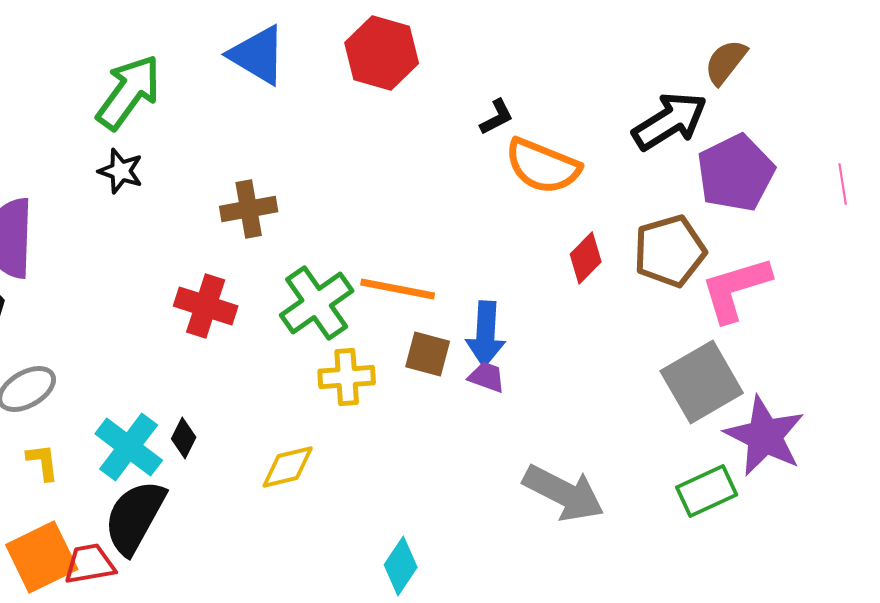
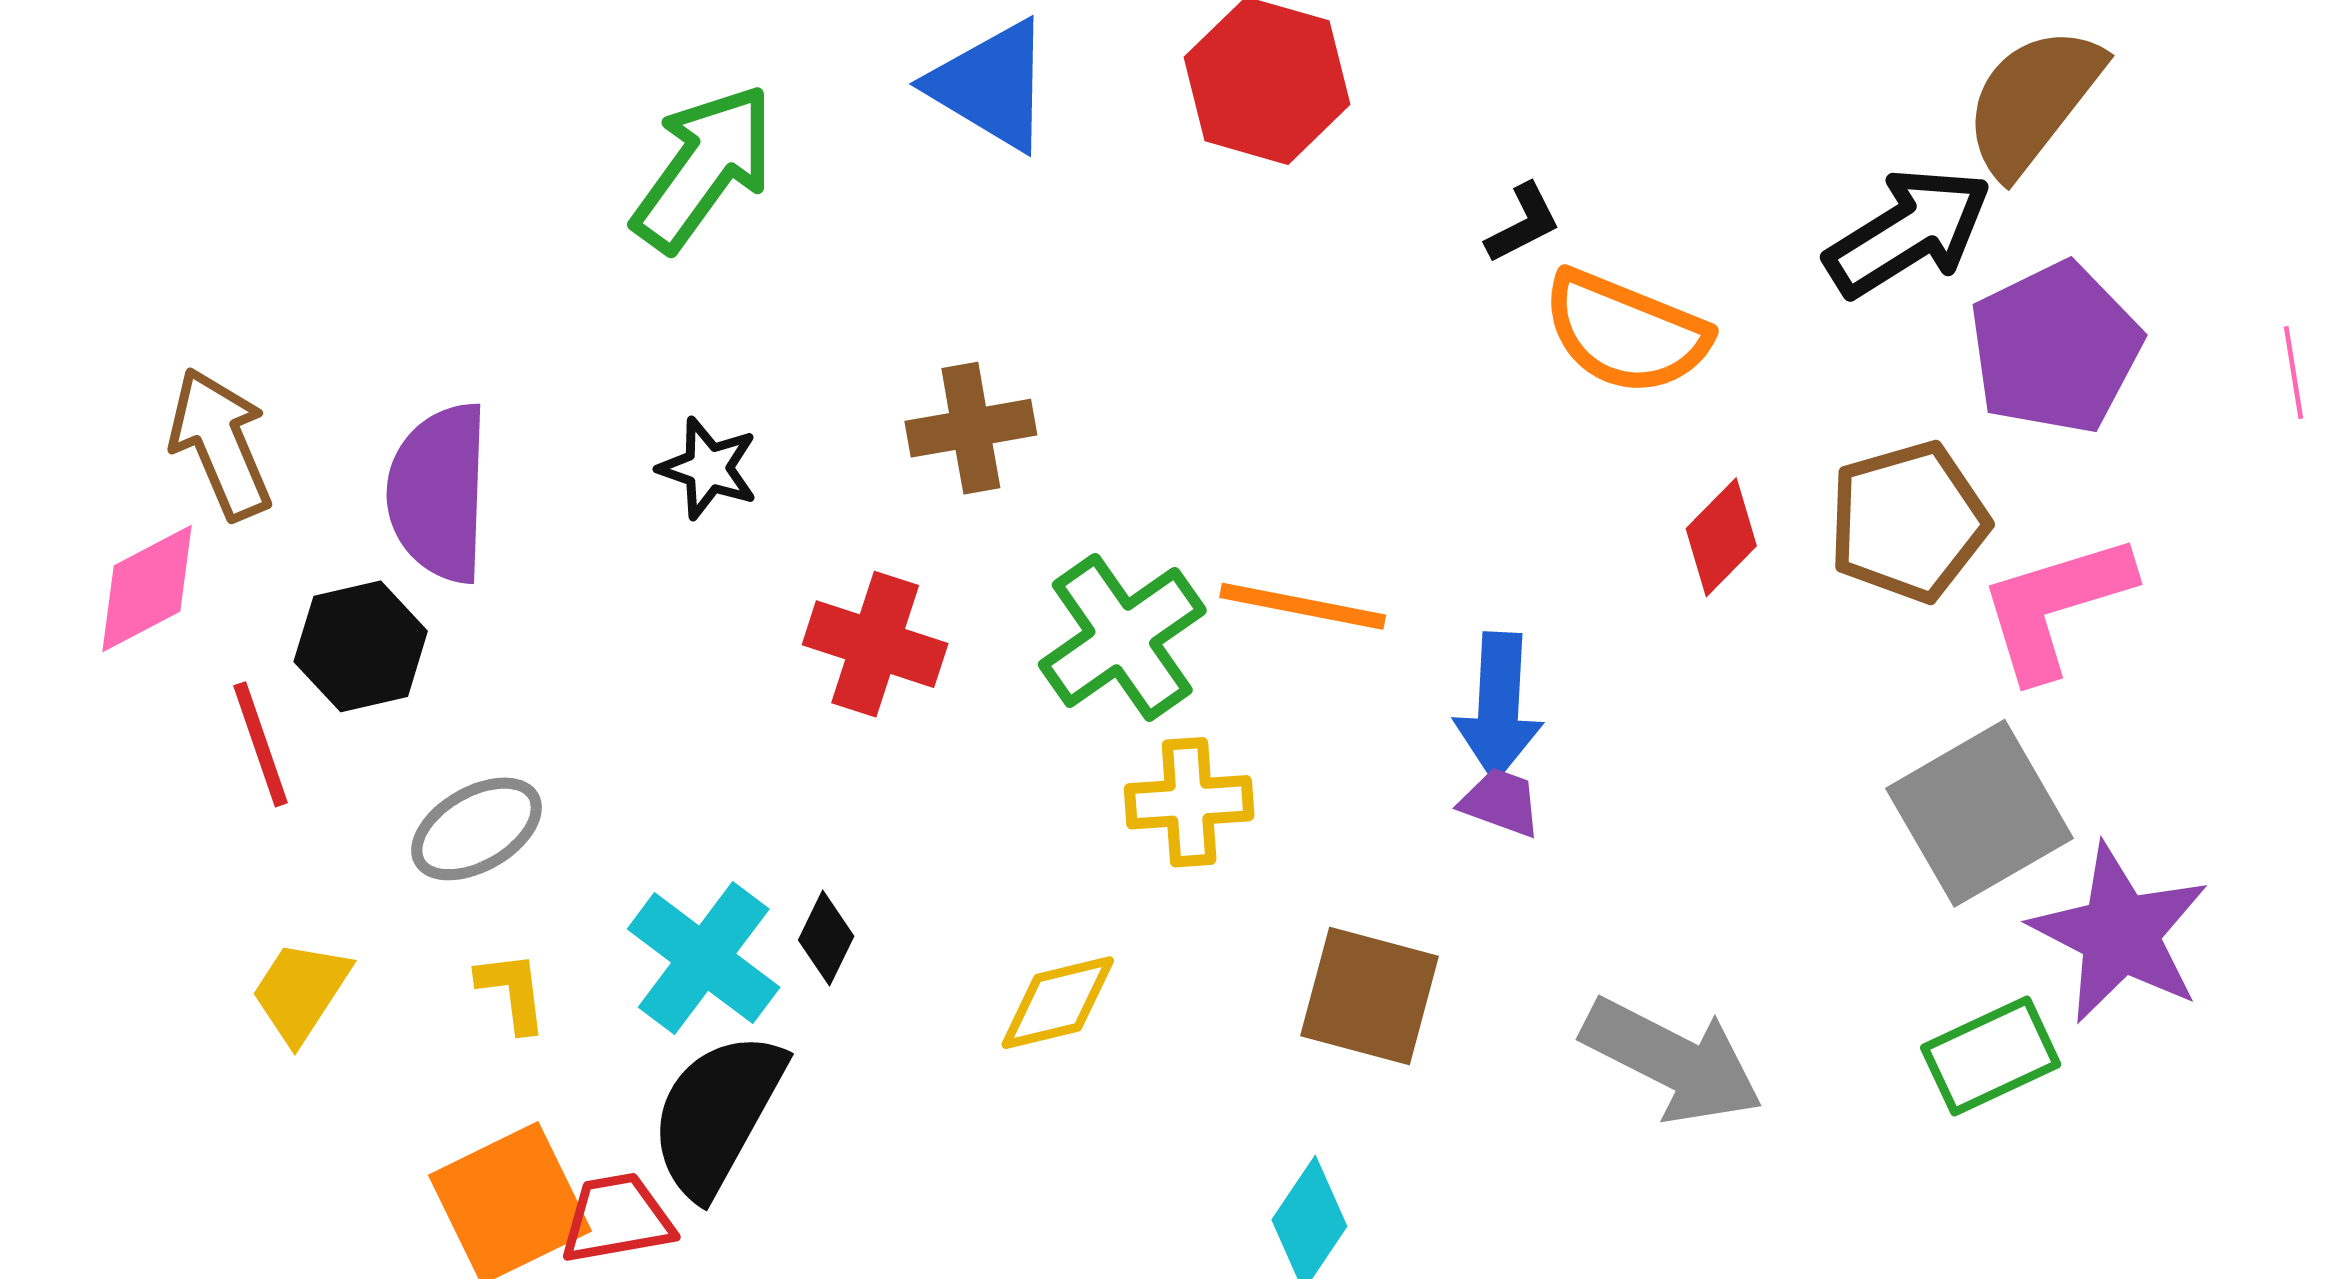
brown semicircle: (726, 62) -> (2033, 101), size x1.5
black star: (121, 171) -> (708, 468), moved
brown square: (428, 354) -> (1369, 996), moved, size x1.4

